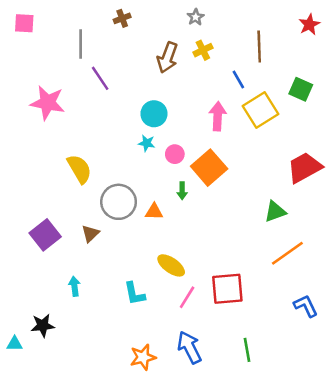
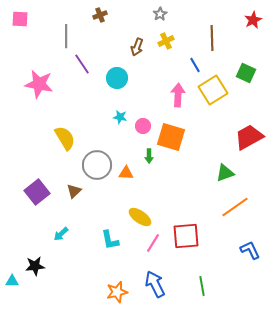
brown arrow: (167, 57) -> (137, 47), size x0.7
cyan circle: (154, 114) -> (117, 78), moved
orange square: (209, 168) -> (171, 137), turned -32
cyan arrow: (74, 286) -> (61, 234), turned -126

